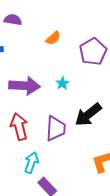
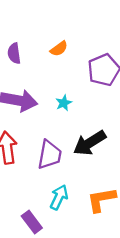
purple semicircle: (13, 20) -> (14, 53), moved, turned -114
cyan arrow: (31, 162) -> (59, 197), moved

